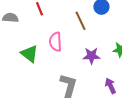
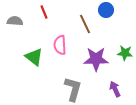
purple star: (91, 56) -> (96, 59), size x1.4

